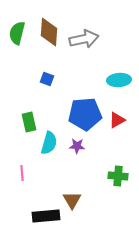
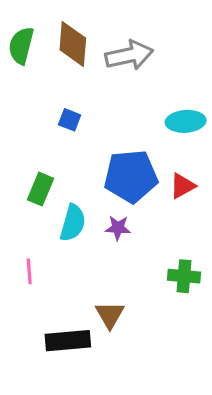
green rectangle: (29, 122) -> (41, 189), turned 36

